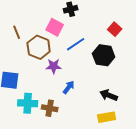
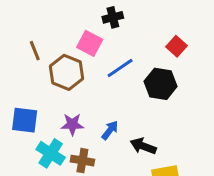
purple star: (54, 66) -> (72, 124), moved
black arrow: (109, 95) -> (143, 146), moved
cyan cross: (28, 103) -> (51, 153), turned 30

